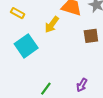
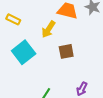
brown square: (91, 36) -> (66, 51), moved

